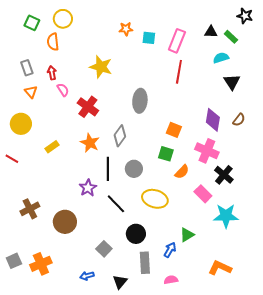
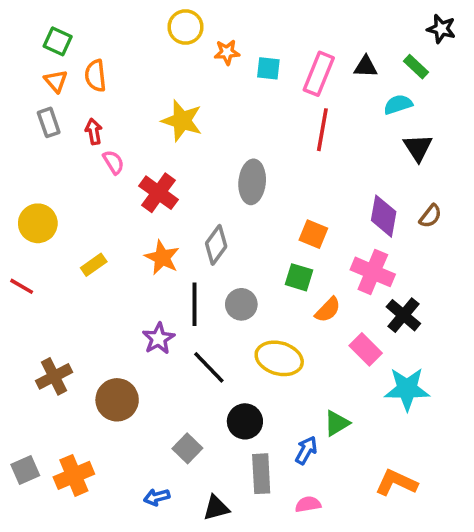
yellow circle: (63, 19) -> (186, 27), moved
black triangle: (211, 32) -> (366, 67), moved
orange triangle: (31, 92) -> (56, 81), moved
black triangle: (120, 282) -> (216, 508), turned 35

